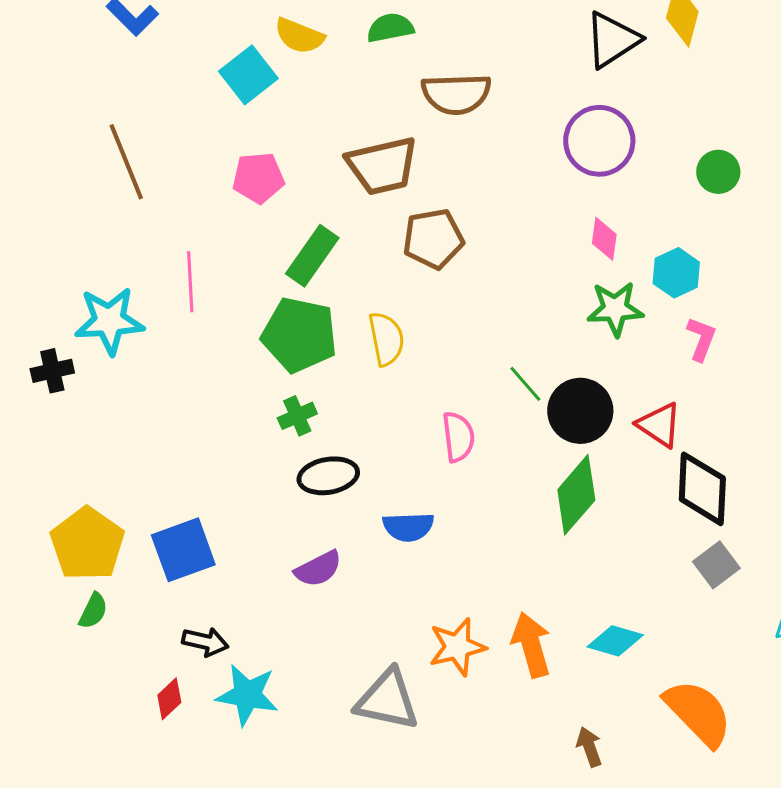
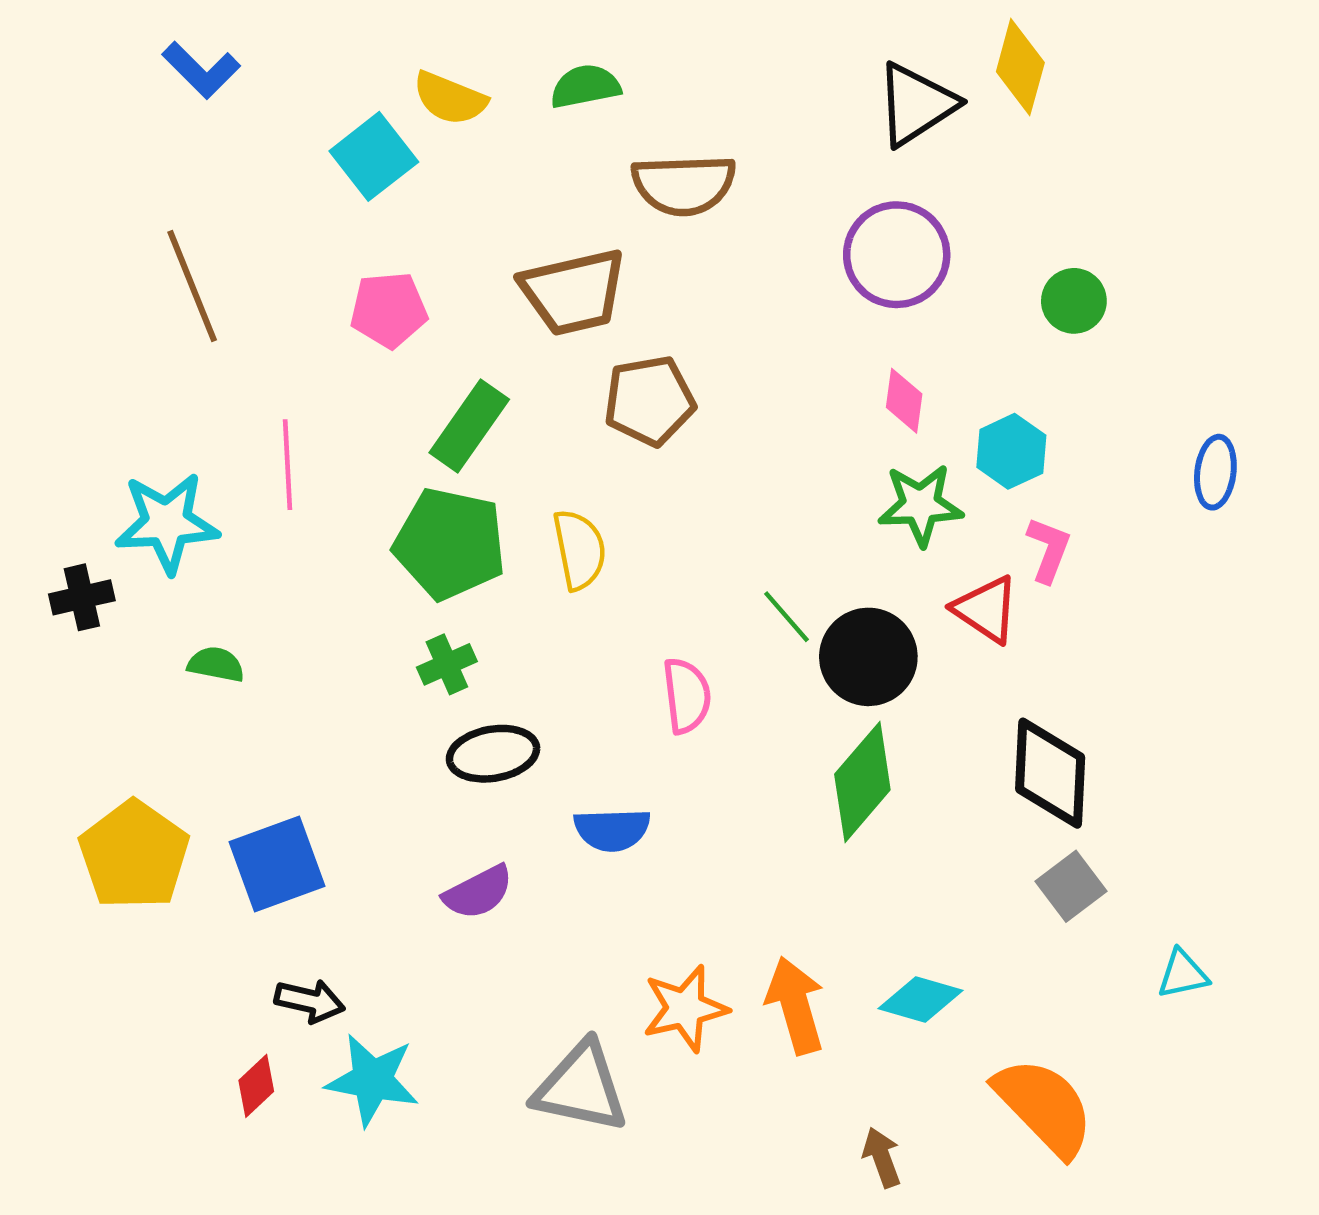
red triangle: (659, 425) -> (986, 609), moved
green semicircle: (93, 611) -> (216, 664), moved, turned -105

